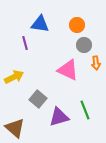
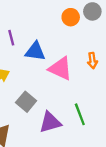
blue triangle: (40, 24) -> (35, 51), moved
gray circle: (84, 45) -> (92, 11), moved

